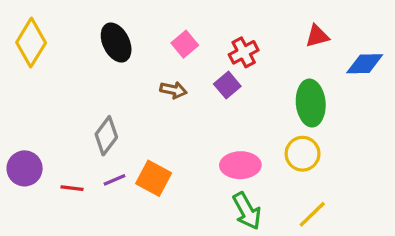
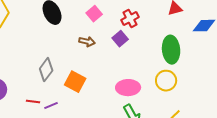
orange square: (154, 178) -> (75, 82), moved
purple line: (114, 180) -> (51, 106), moved
red line: (72, 188) -> (33, 102), moved

